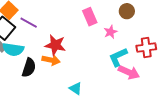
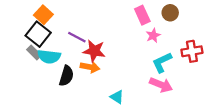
pink rectangle: (90, 17) -> (142, 15), moved
purple line: (29, 23) -> (77, 37), moved
pink arrow: (129, 72) -> (161, 85), moved

